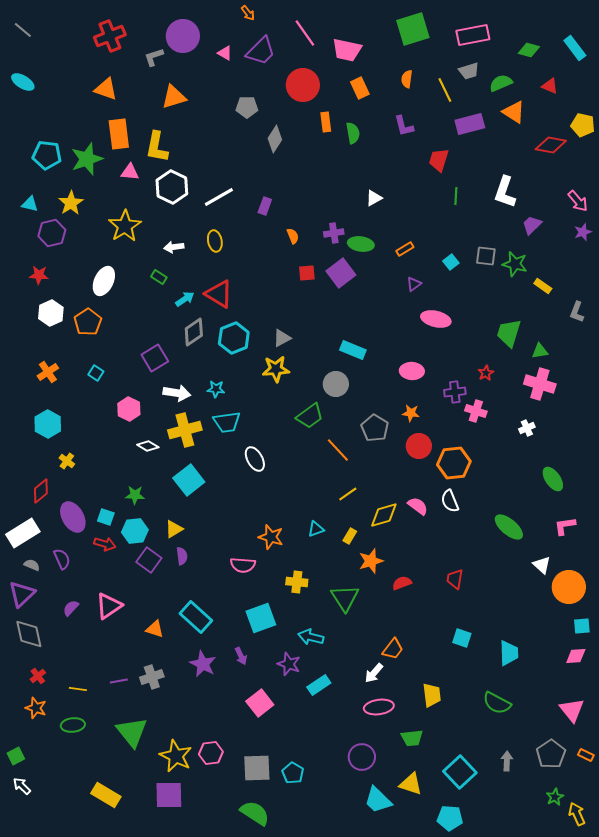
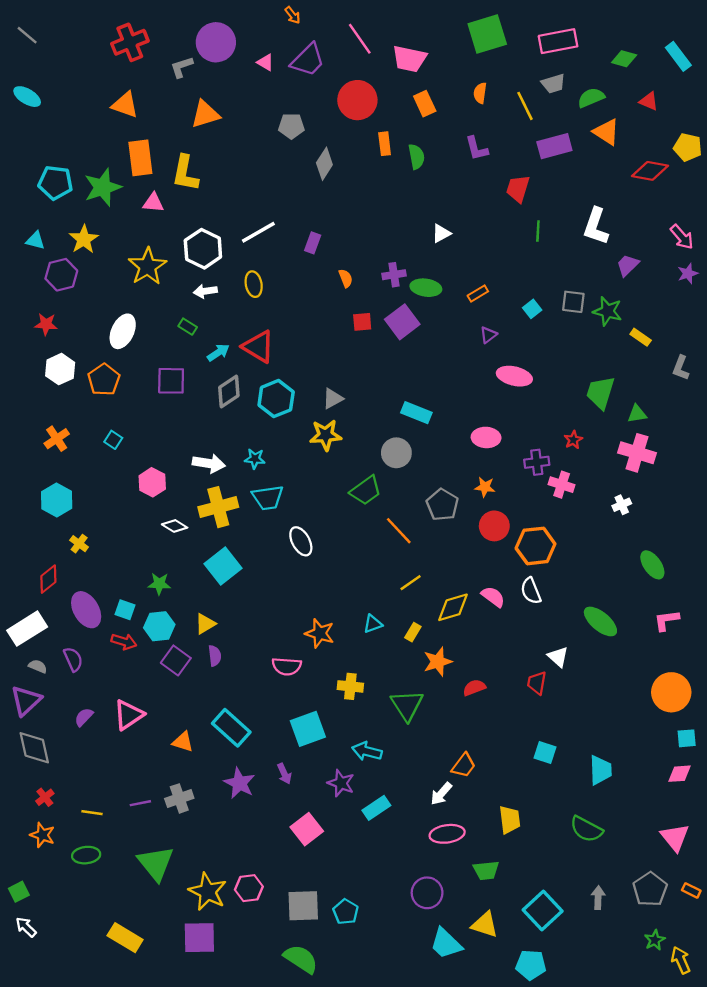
white hexagon: (172, 187) -> (203, 249), moved
purple square: (155, 358) -> (171, 381), moved, turned 32
white triangle: (542, 565) -> (558, 657), moved

